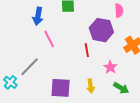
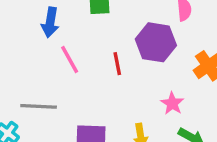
red line: (87, 50) -> (117, 64), moved
gray line: (30, 67) -> (39, 106), turned 50

